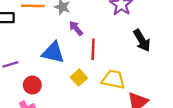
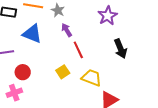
red line: (93, 49) -> (78, 50), turned -36
blue triangle: (53, 53) -> (32, 34), moved

